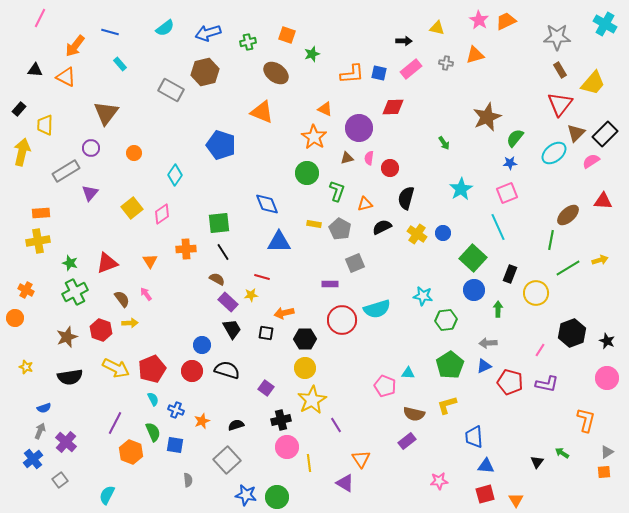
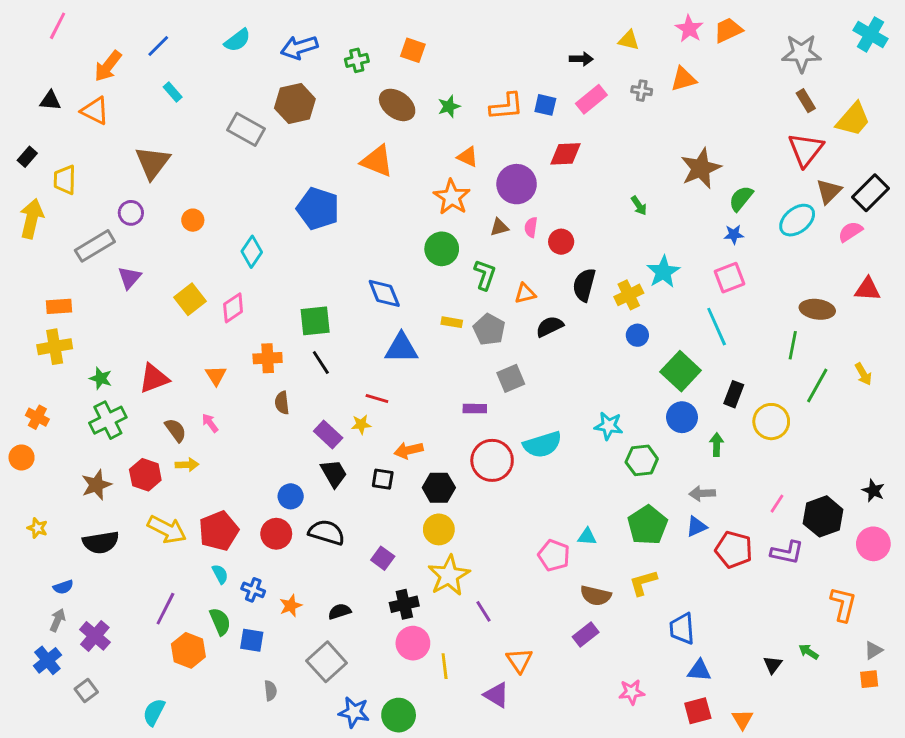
blue line: (110, 32) -> (158, 46), turned -60
green star: (312, 54) -> (449, 106), moved
brown ellipse: (568, 215) -> (817, 309), turned 50
yellow cross: (417, 234) -> (629, 295), moved, turned 30
yellow arrow: (600, 260) -> (863, 374), turned 77
green line: (568, 268) -> (817, 386), turned -30
brown semicircle: (217, 279) -> (282, 403), moved, turned -126
black hexagon: (572, 333) -> (823, 516), moved

